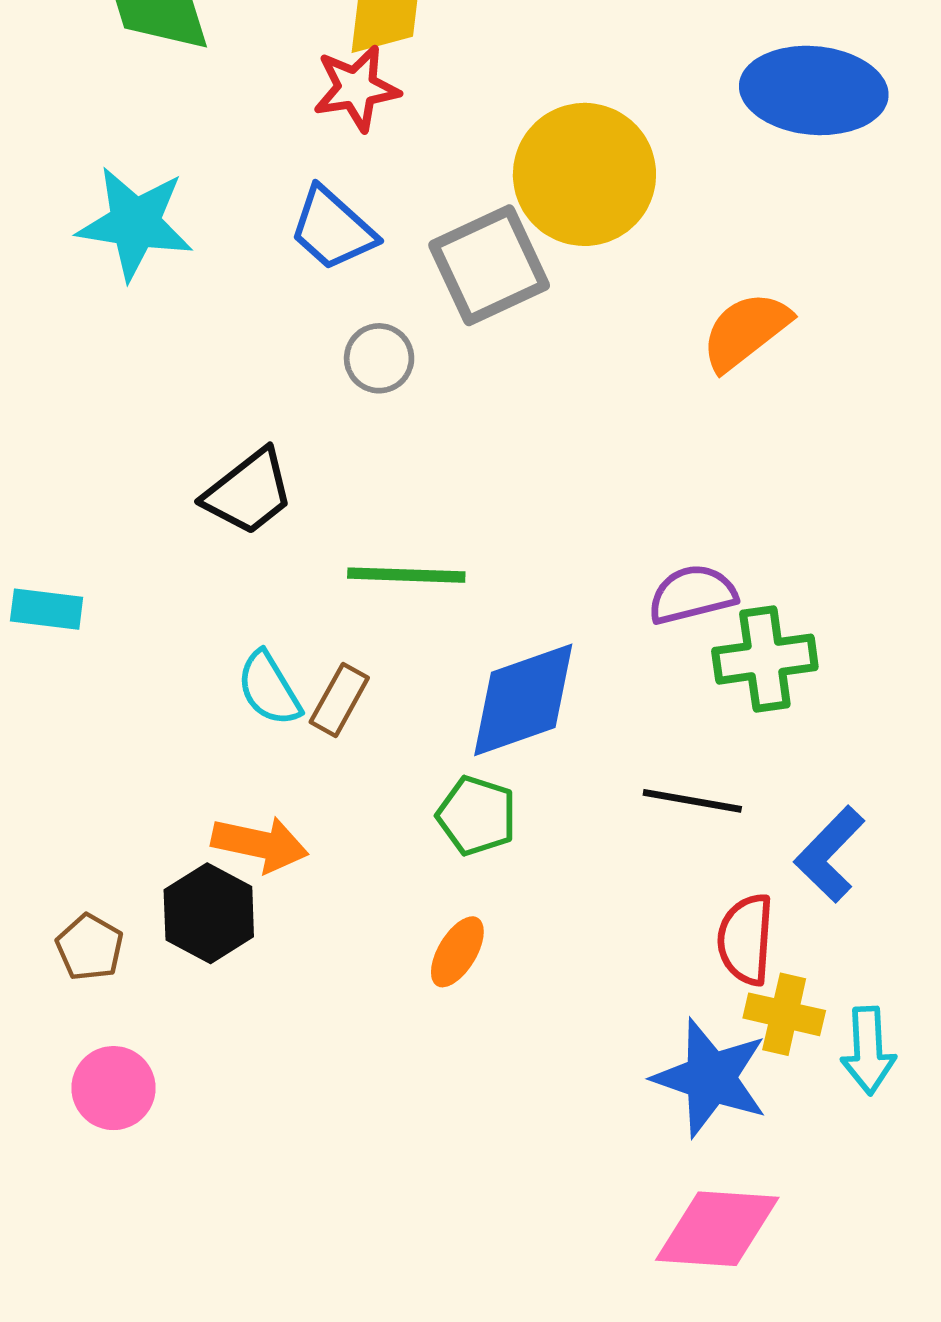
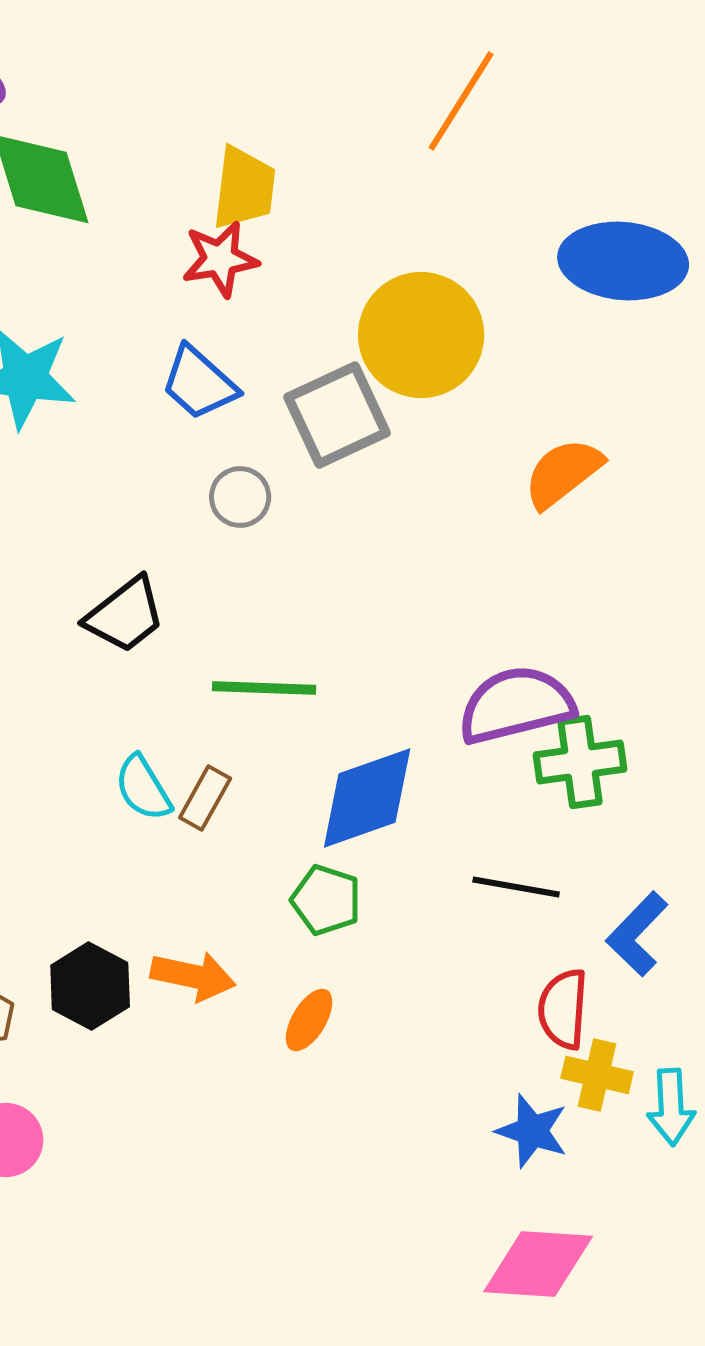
purple semicircle: (692, 594) -> (516, 705), size x1.5
orange arrow: (260, 844) -> (193, 976), moved
blue star: (710, 1078) -> (532, 1131), size x0.7

